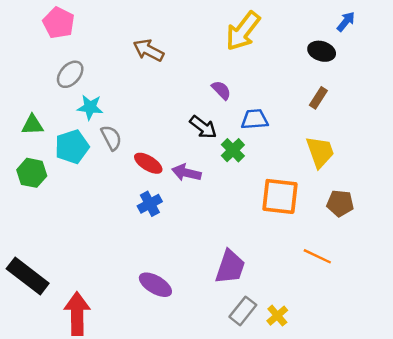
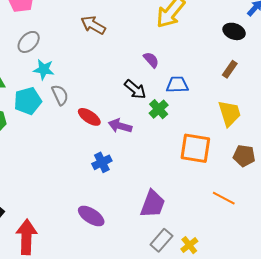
blue cross: (150, 204) -> (102, 162), moved

